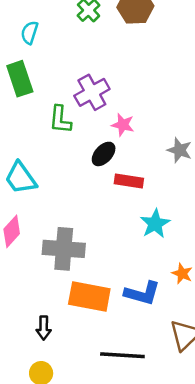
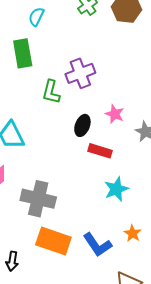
pink star: (123, 125) -> (115, 114), moved
black ellipse: (104, 154) -> (82, 125), turned -30
blue L-shape: (142, 293) -> (97, 245), turned 32

